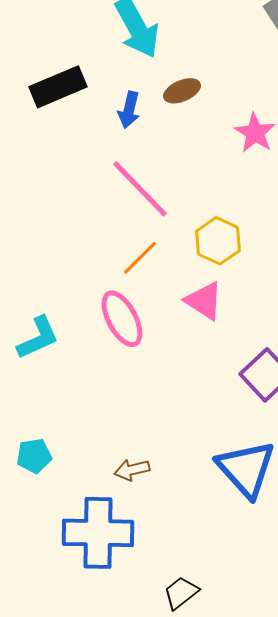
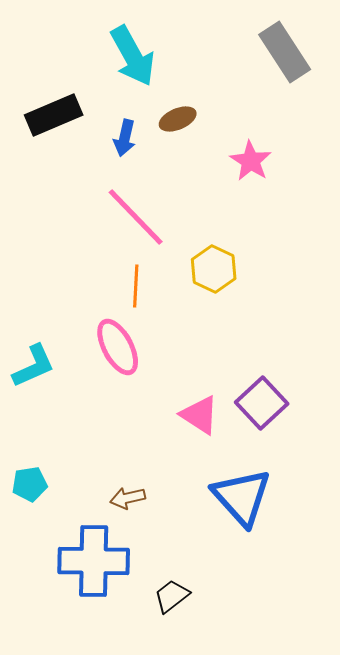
orange line: (140, 258) -> (136, 286), turned -42
pink triangle: (204, 301) -> (200, 415), moved
black trapezoid: (181, 593) -> (172, 596), moved

